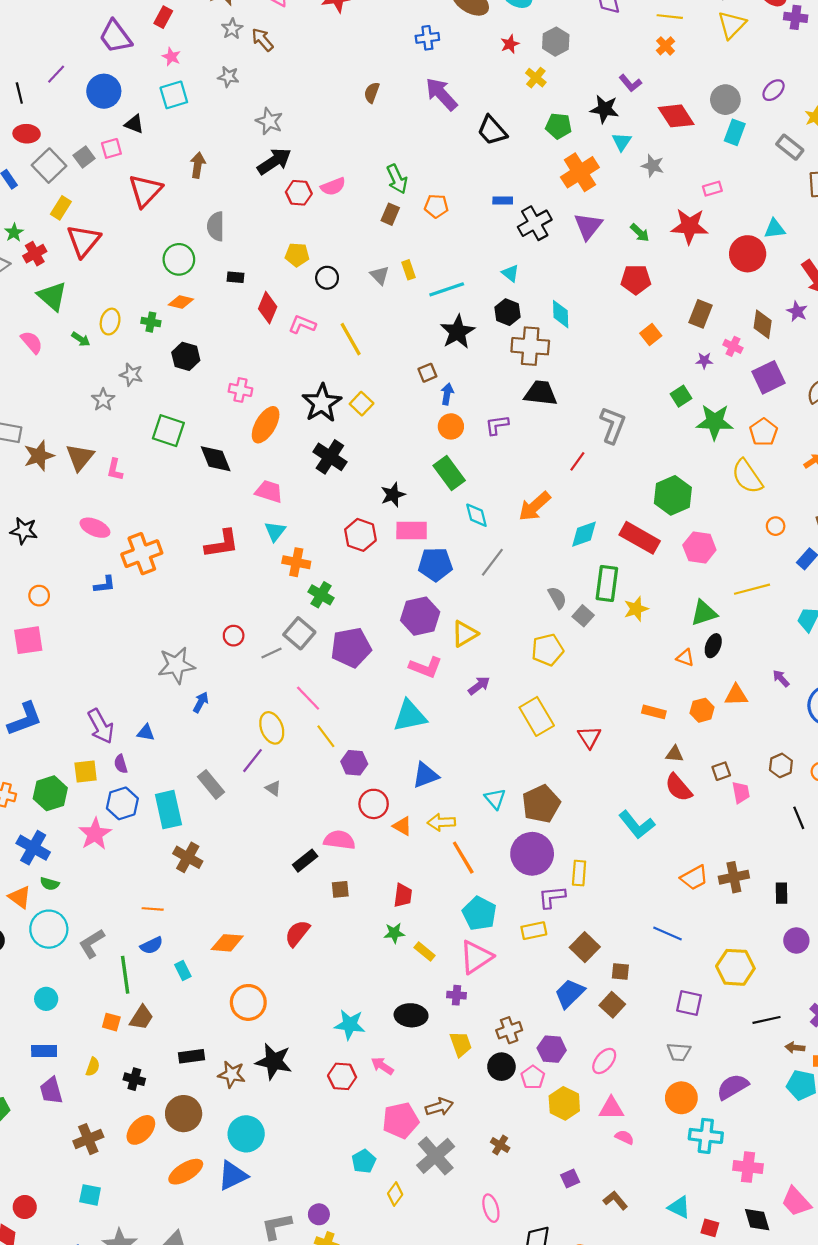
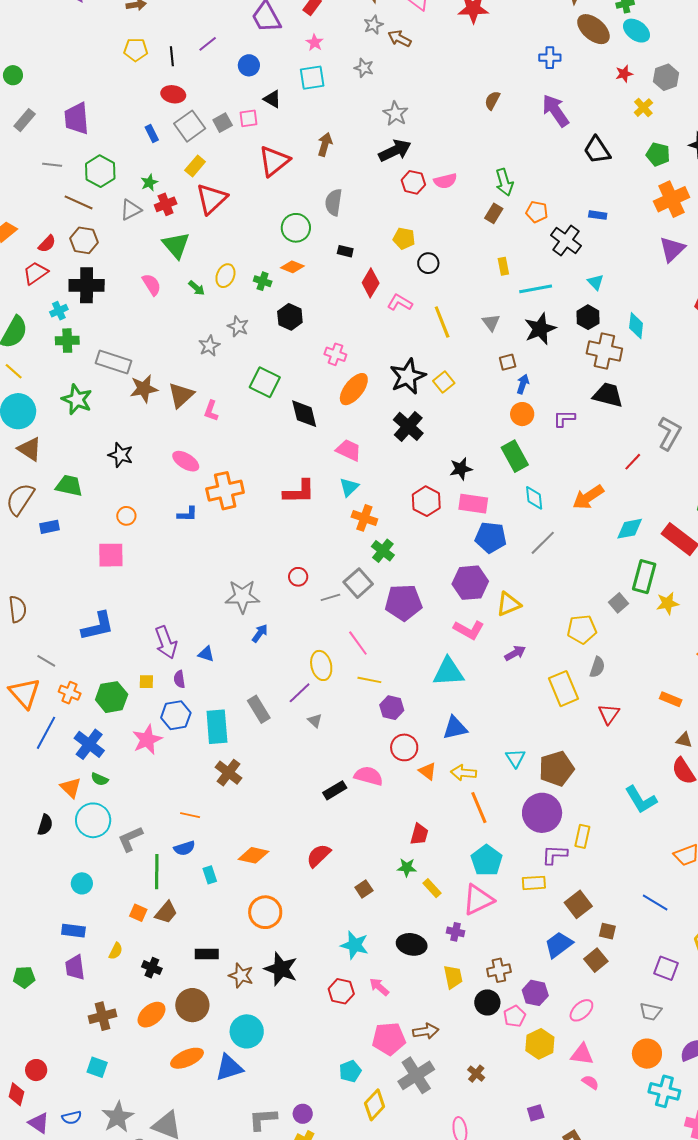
brown arrow: (262, 40) -> (400, 38), turned -30
blue circle: (104, 91) -> (249, 65), size x0.7
black cross: (535, 223) -> (566, 240), moved, turned -32
gray triangle: (380, 275) -> (491, 322), moved
gray semicircle: (557, 598) -> (597, 667), moved, turned 40
yellow line: (326, 736) -> (369, 680), turned -50
yellow square: (86, 771) -> (146, 682), size x0.7
brown square: (340, 889) -> (364, 889), moved, turned -36
yellow diamond: (395, 1194) -> (375, 1105), size x1.4

